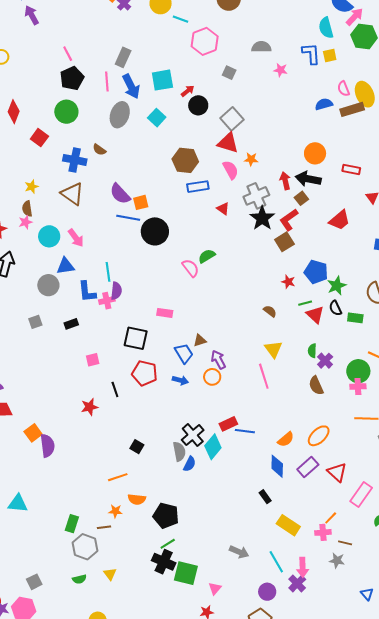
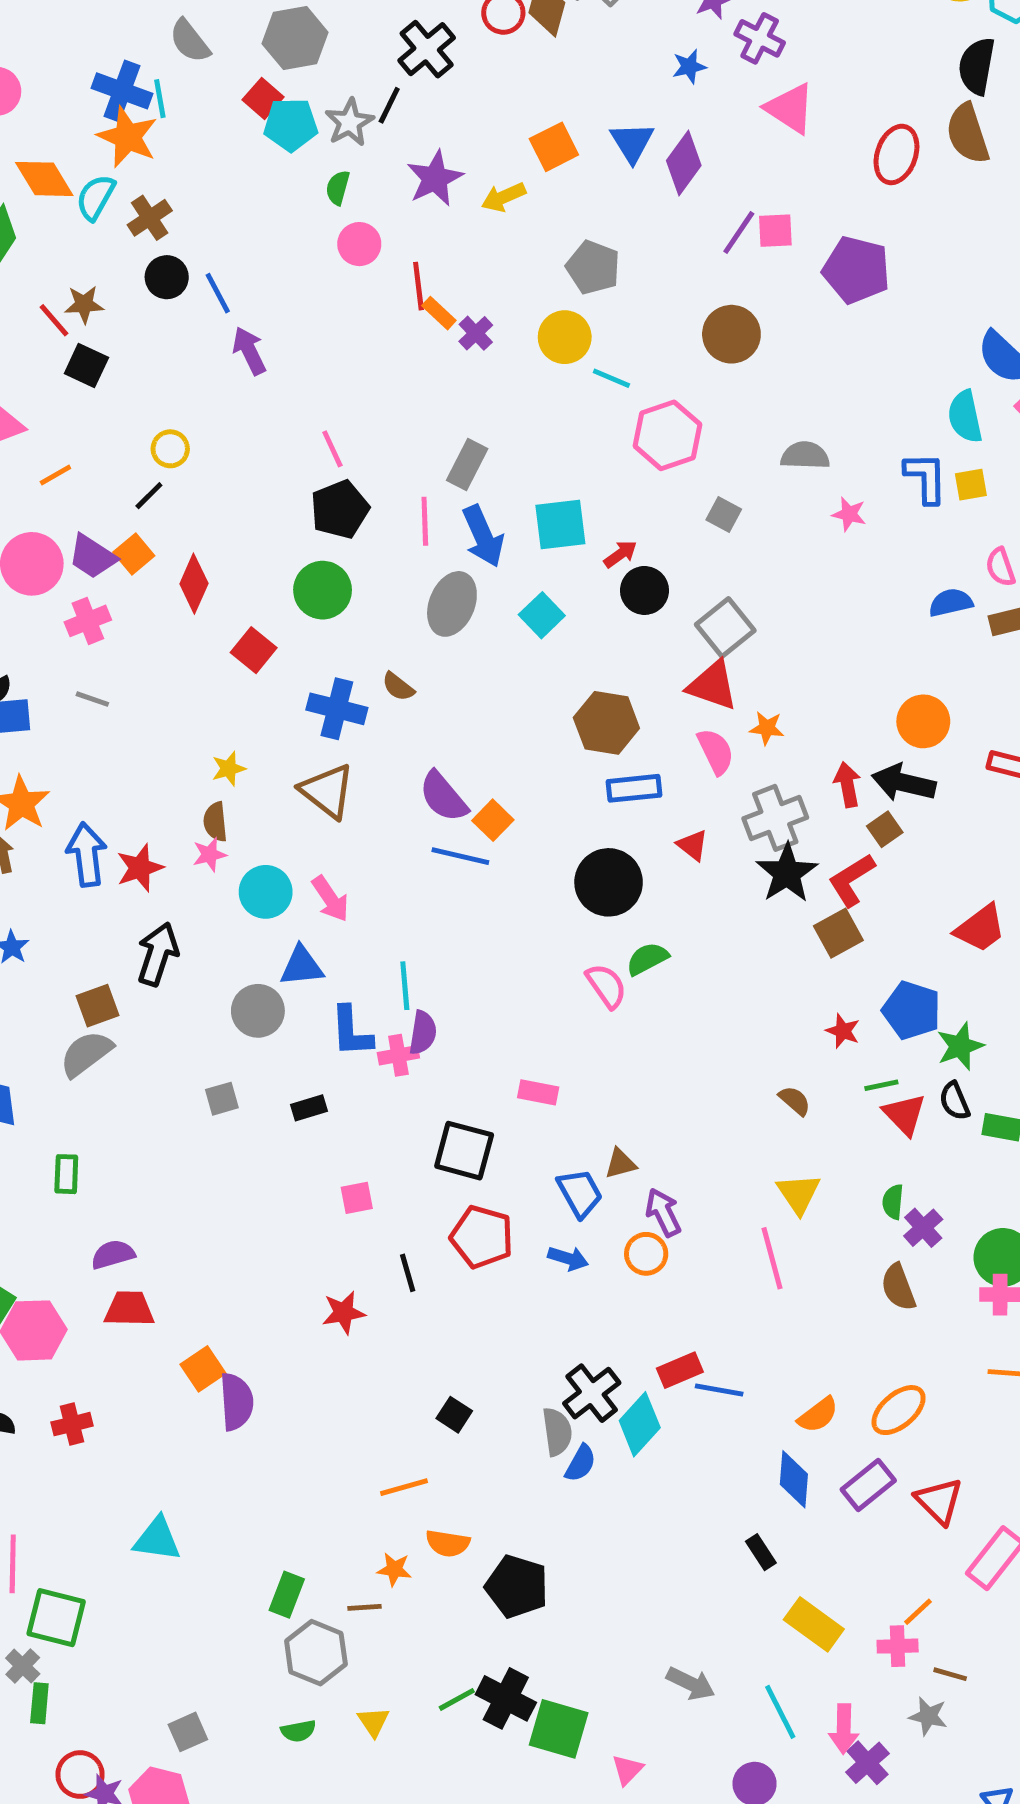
orange square: (141, 202) -> (493, 820), turned -35
red trapezoid: (340, 220) -> (980, 928), moved
black circle: (155, 231) -> (609, 882), moved
green line: (168, 544) -> (457, 1699), moved
purple cross: (297, 584) -> (867, 1763), moved

